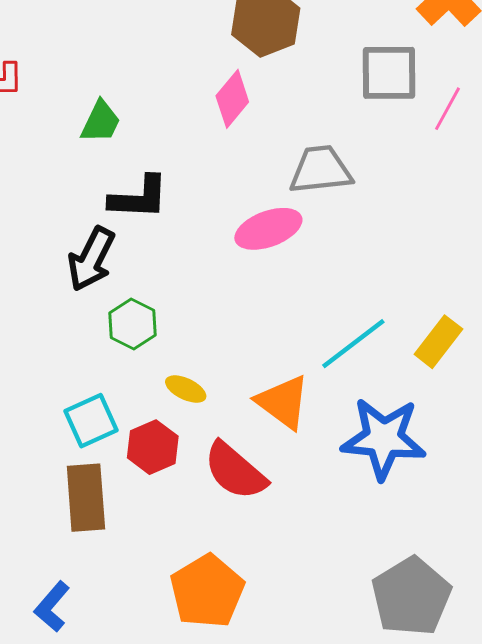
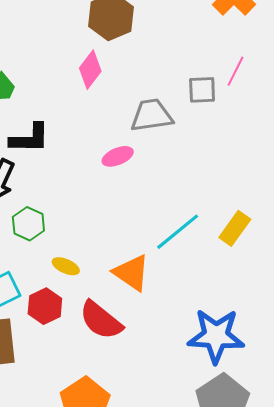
gray square: (389, 73) -> (202, 90), moved, size x0.7
pink ellipse: (268, 229) -> (118, 156), size x0.7
blue star: (384, 438) -> (216, 336), moved

